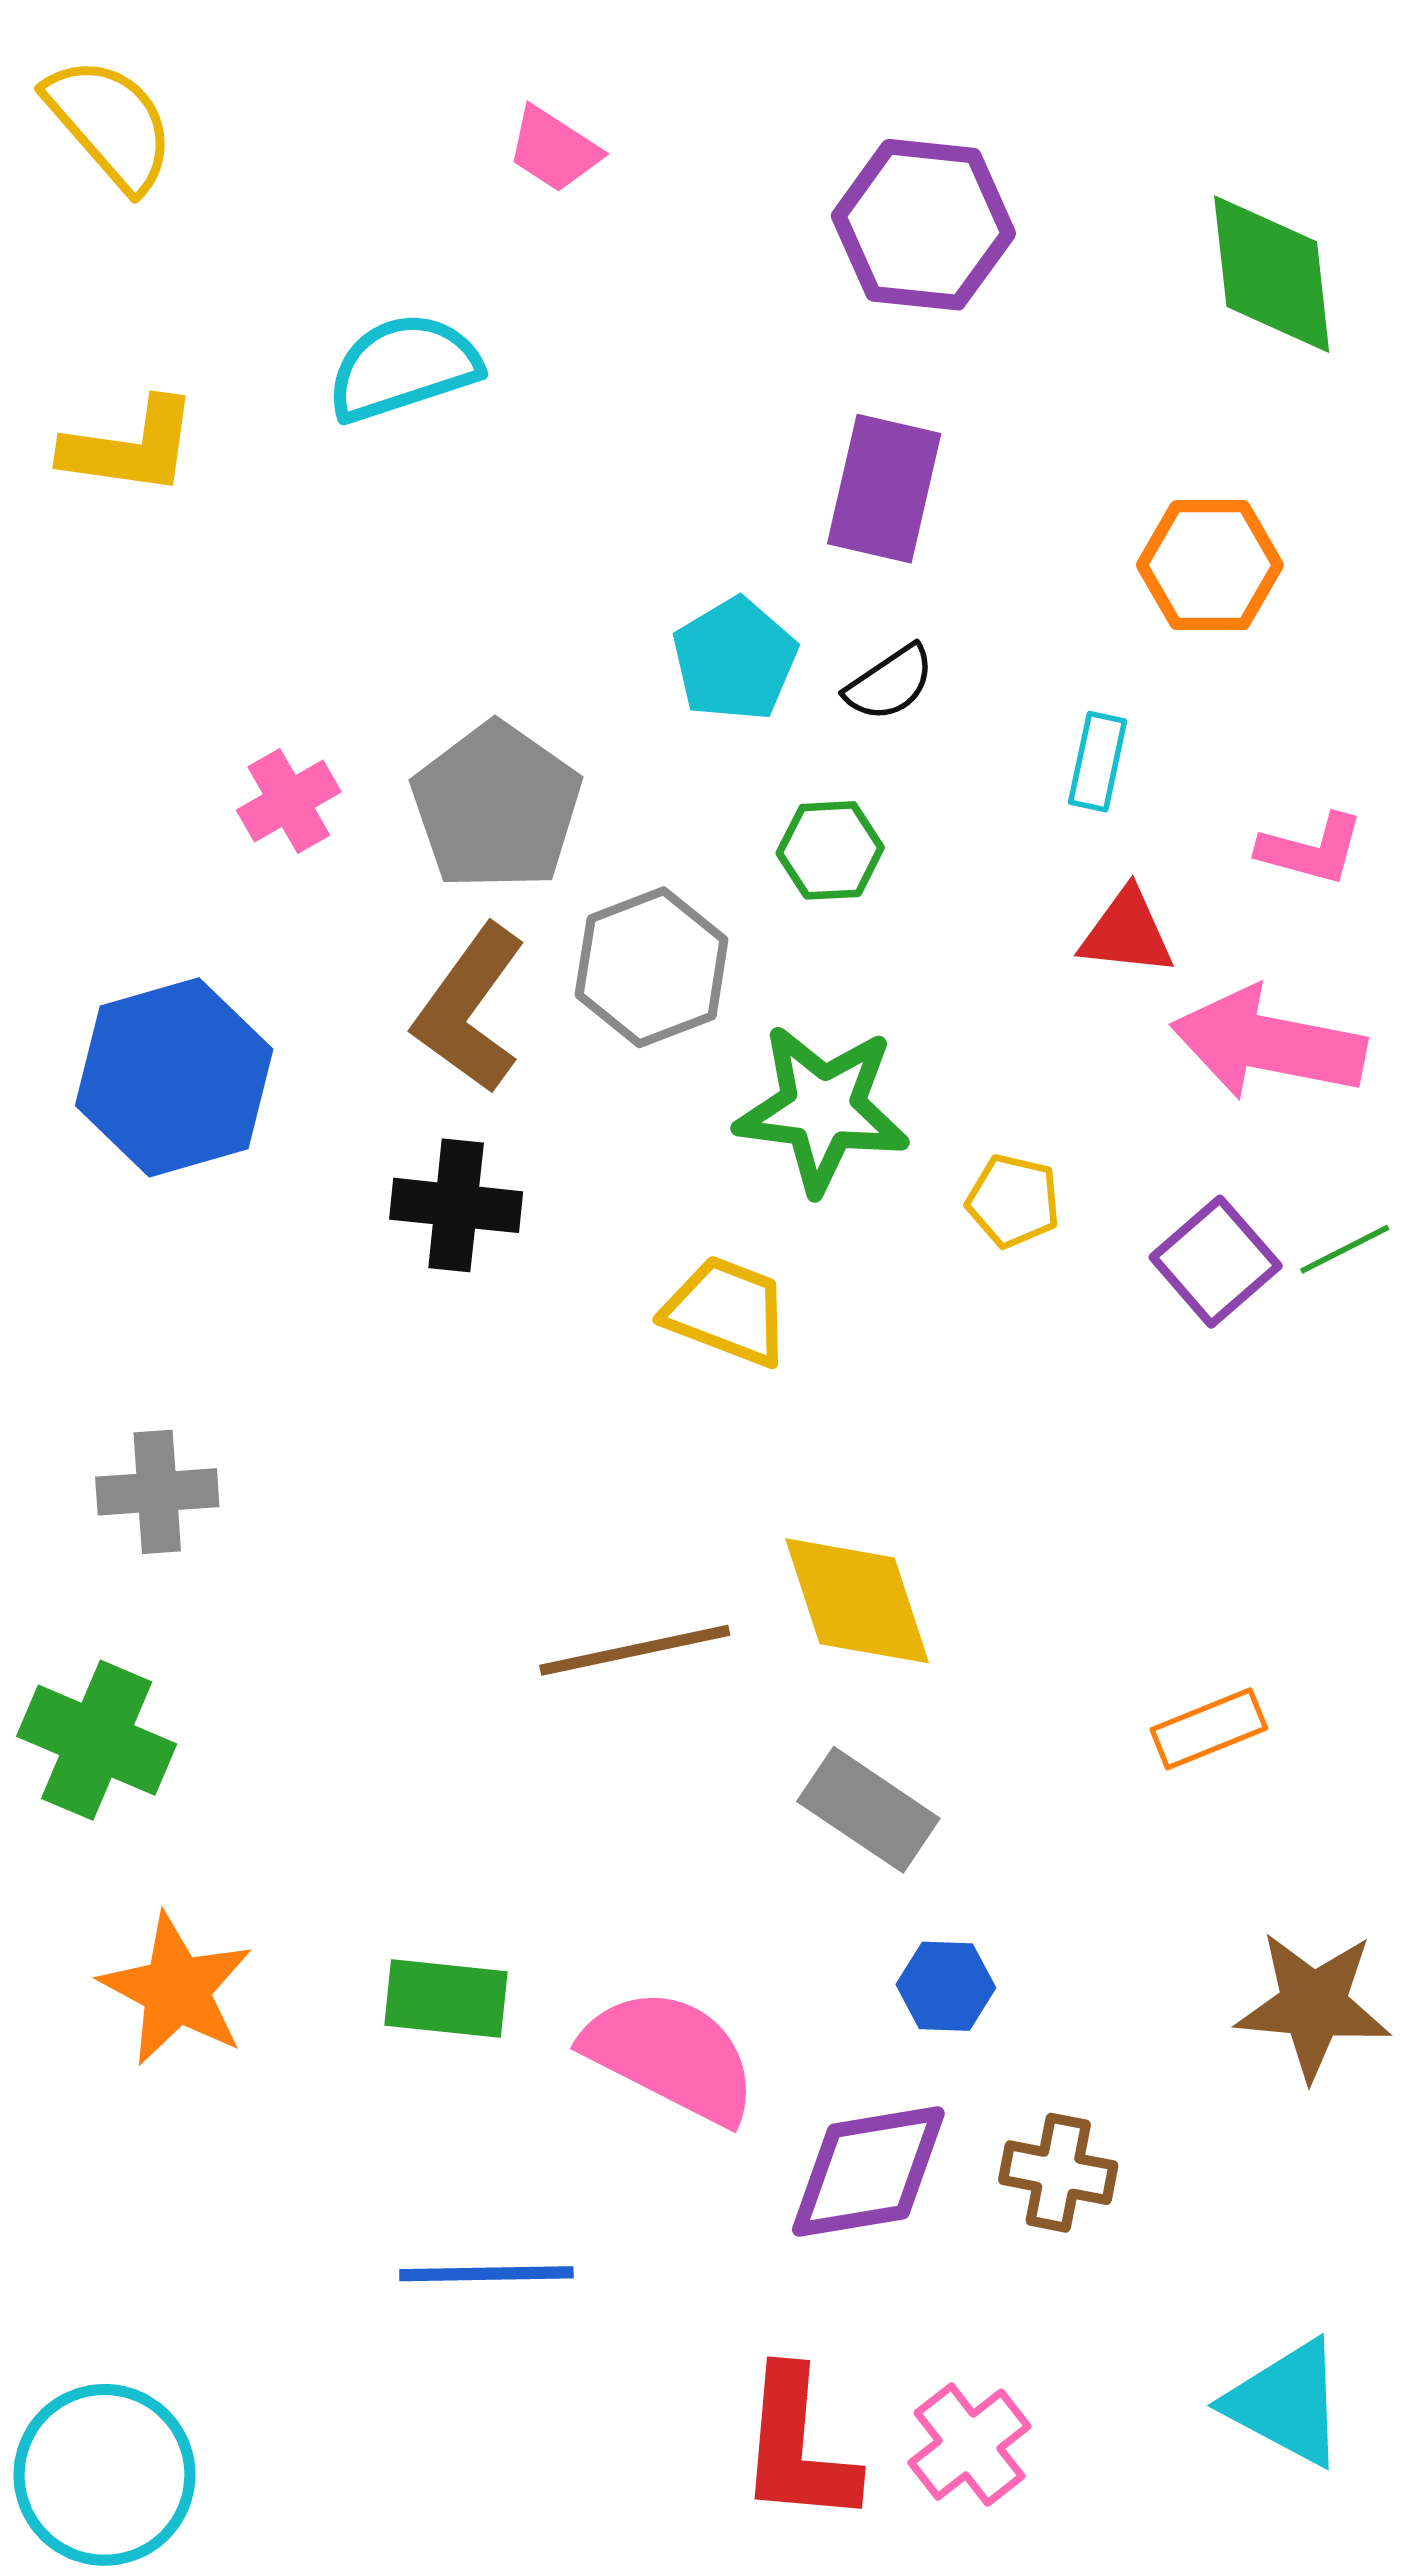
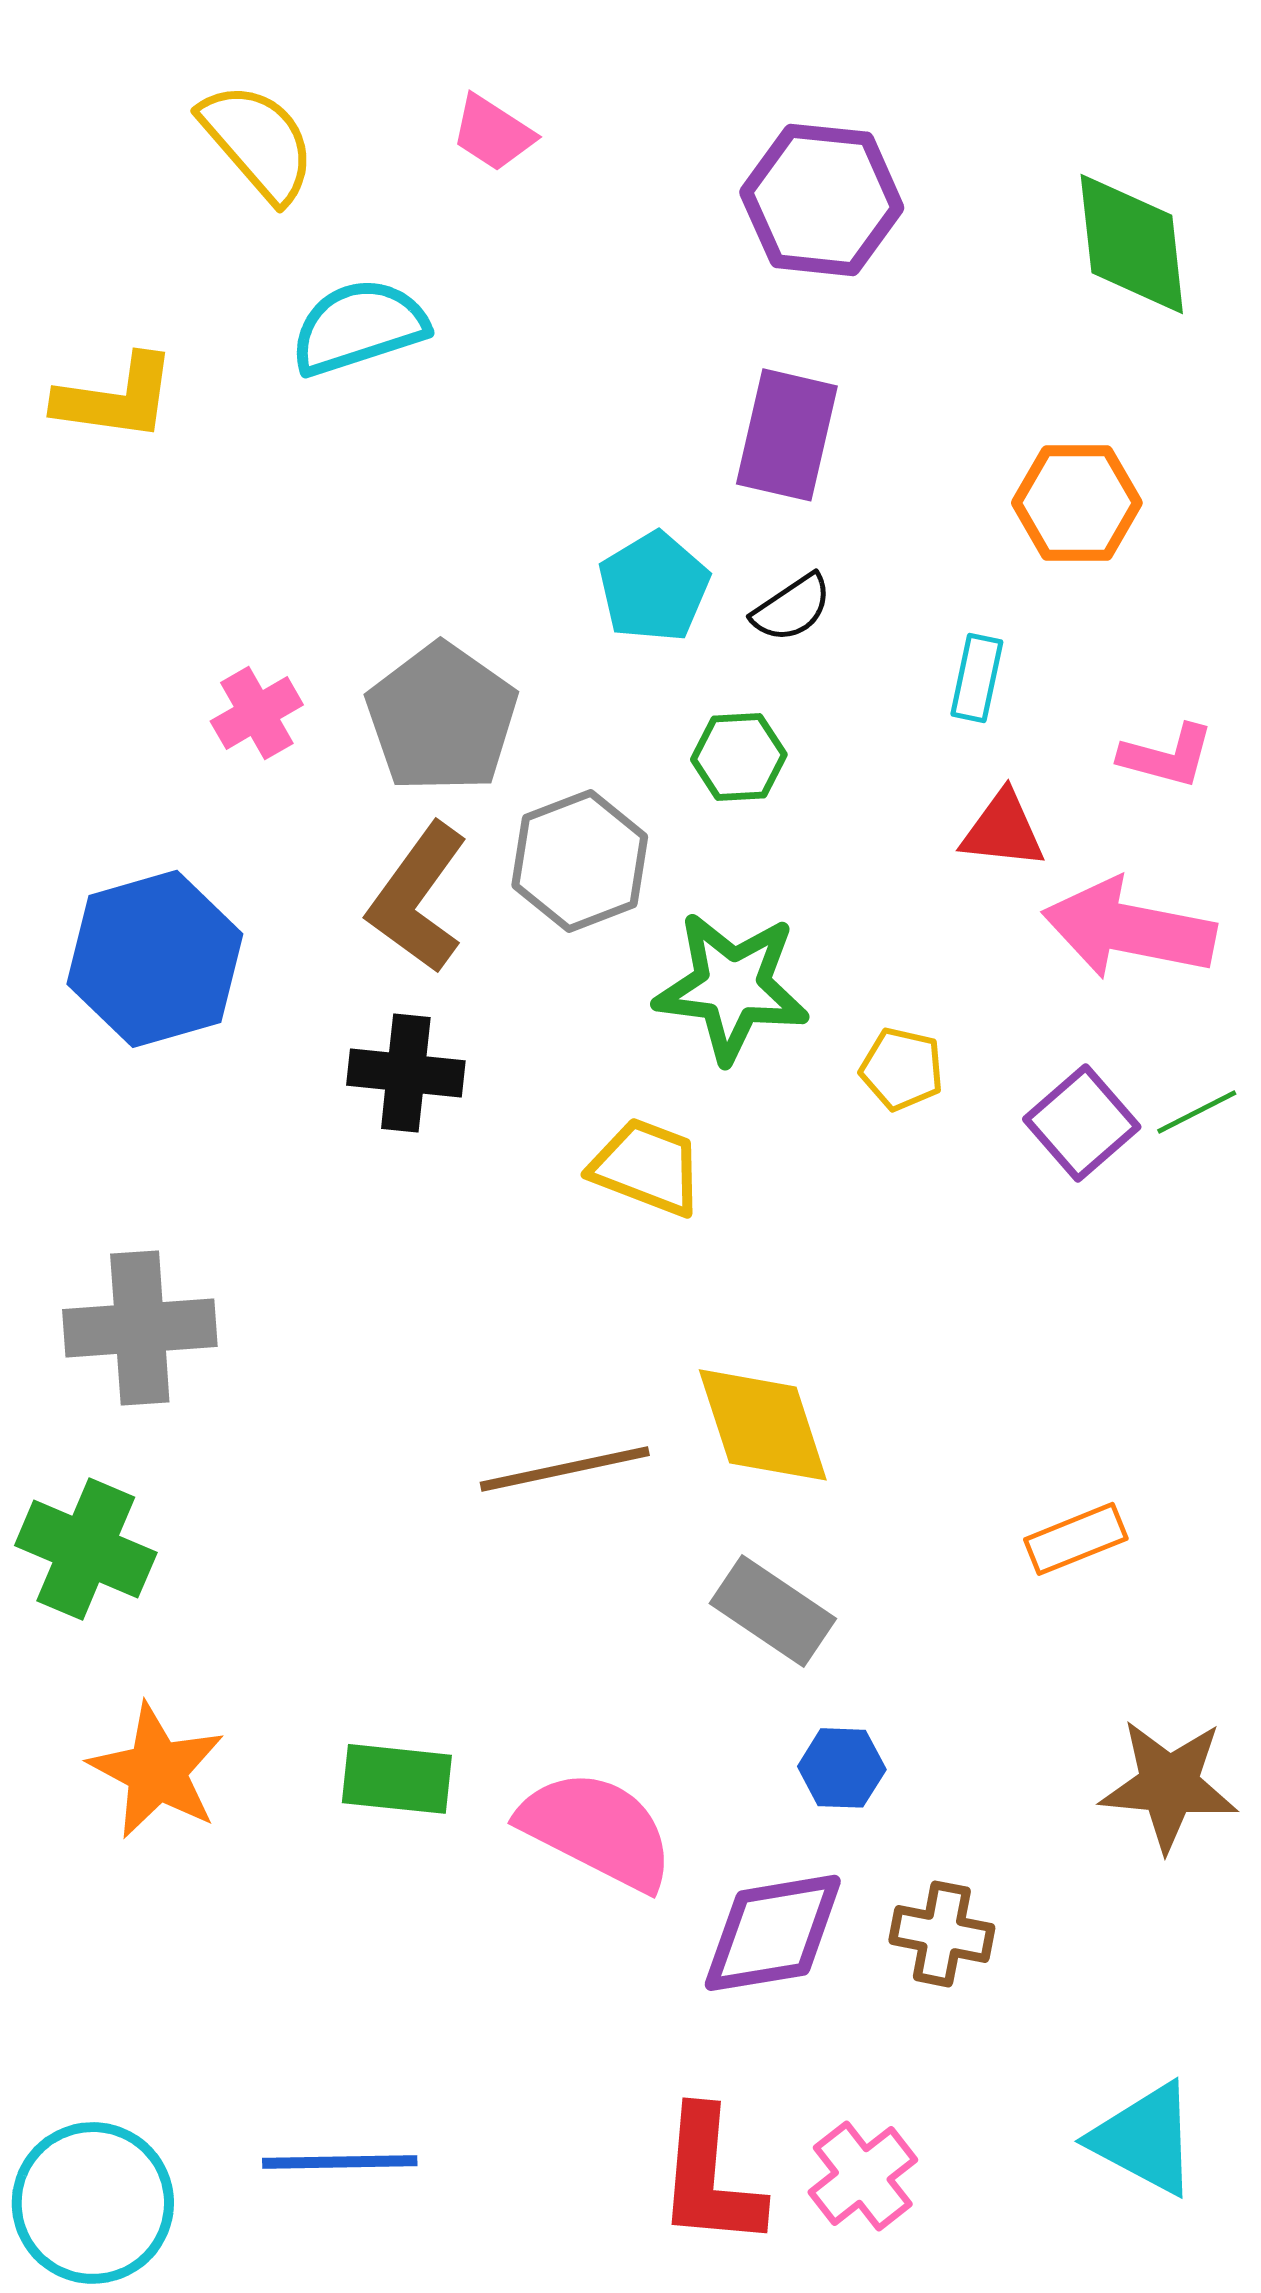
yellow semicircle: (110, 124) -> (258, 142), moved
gray cross: (157, 1492) -> (140, 1328), size x1.4
blue line: (486, 2274) -> (340, 2162), moved

